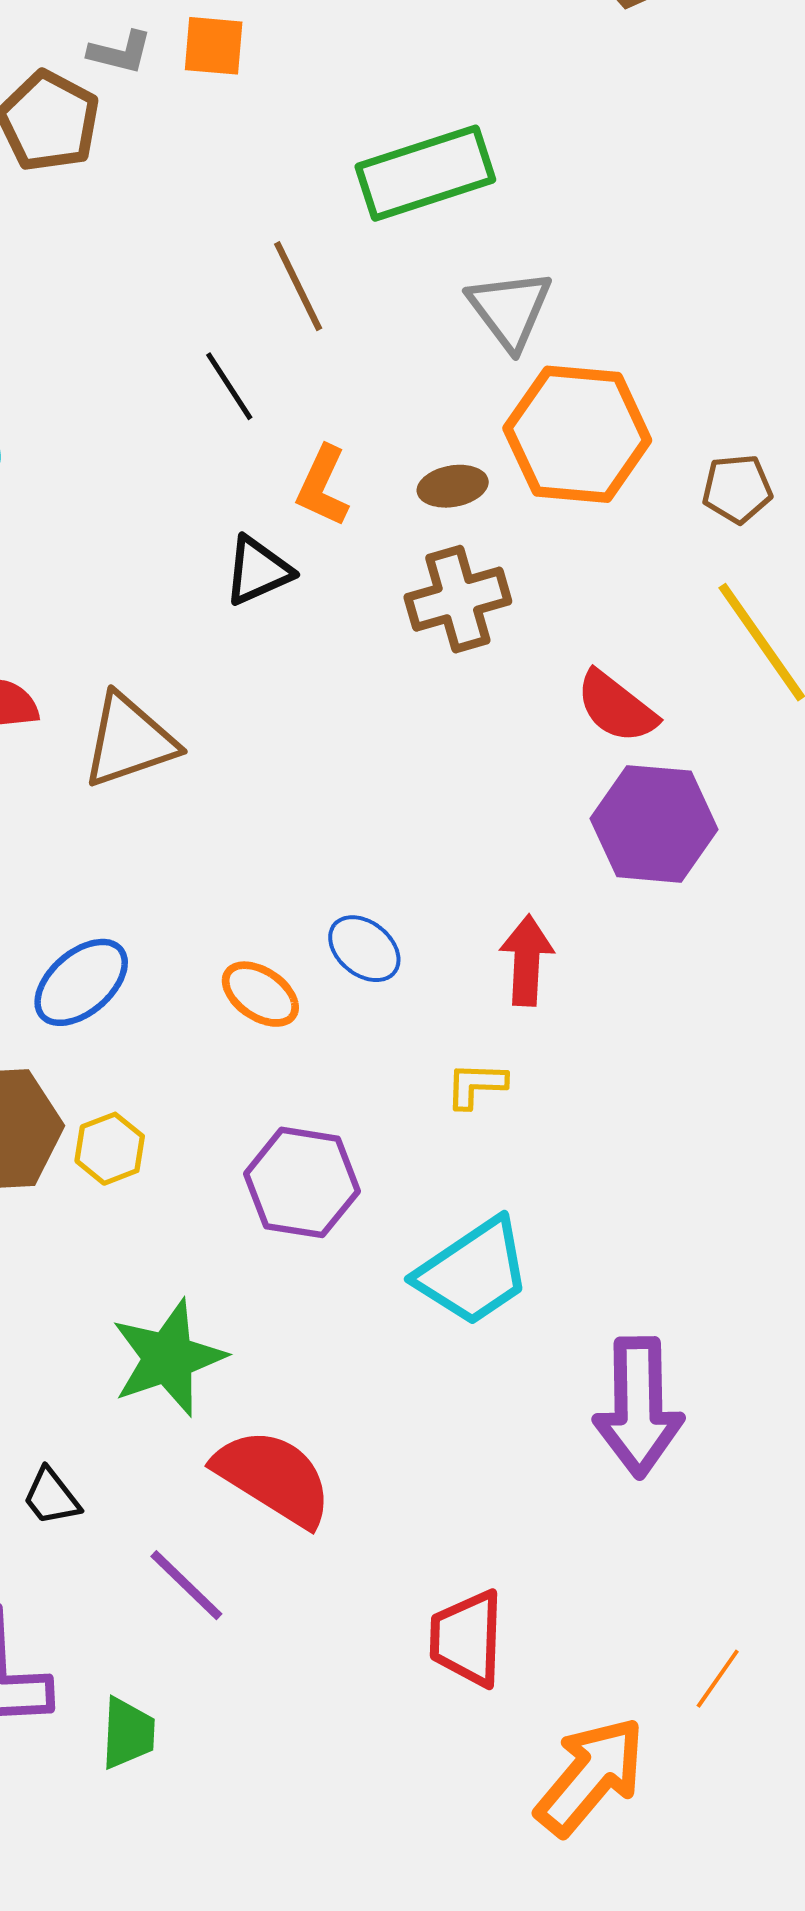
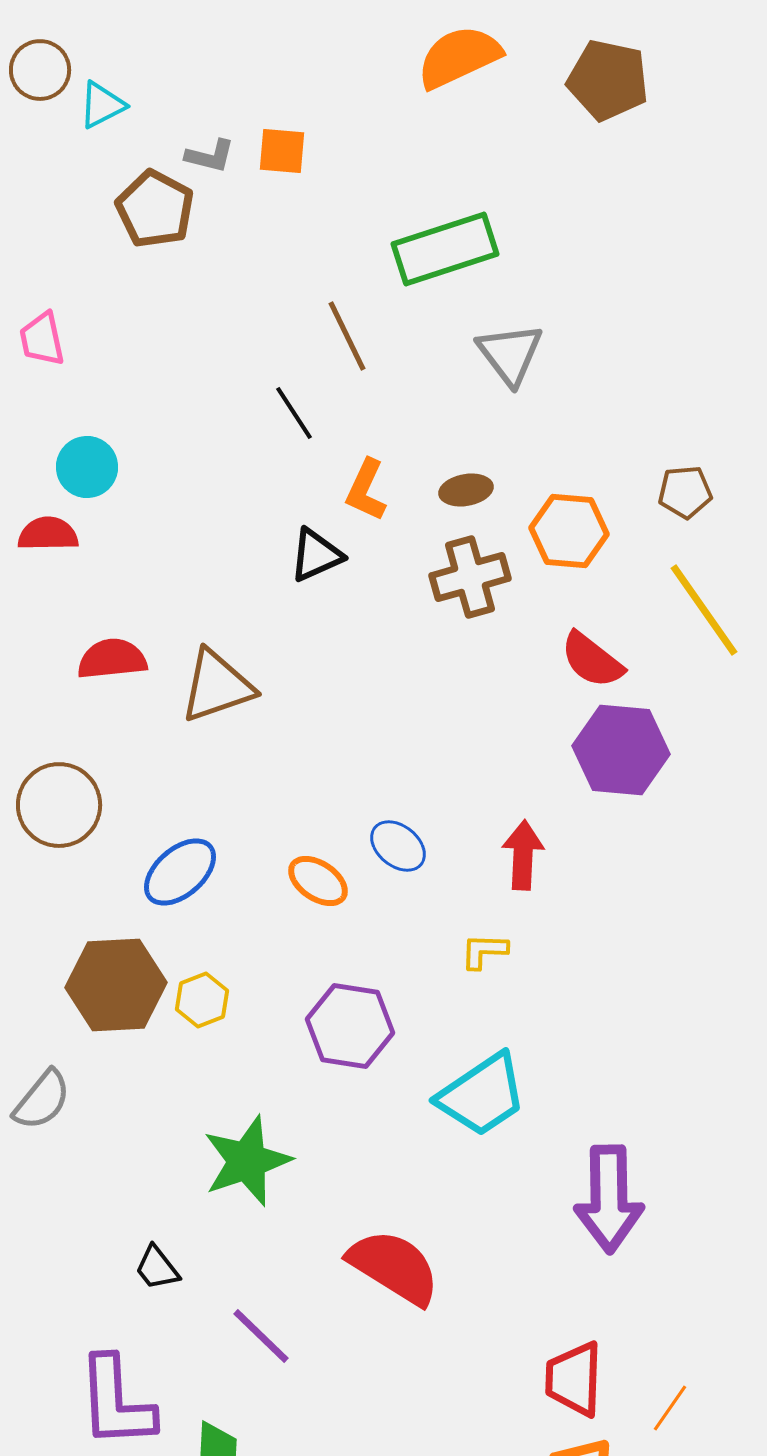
orange hexagon: (577, 434) -> (569, 531), moved, size x0.7
red semicircle: (273, 1477) -> (394, 1267), moved
red trapezoid: (467, 1638) -> (574, 1379), moved

